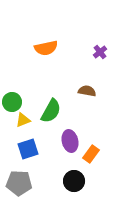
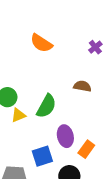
orange semicircle: (46, 48) -> (41, 43), turned 45
blue square: (28, 149) -> (42, 156), moved

